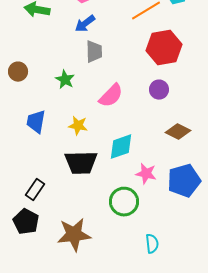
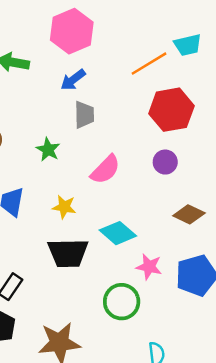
cyan diamond: (121, 147) -> (118, 233), turned 60

